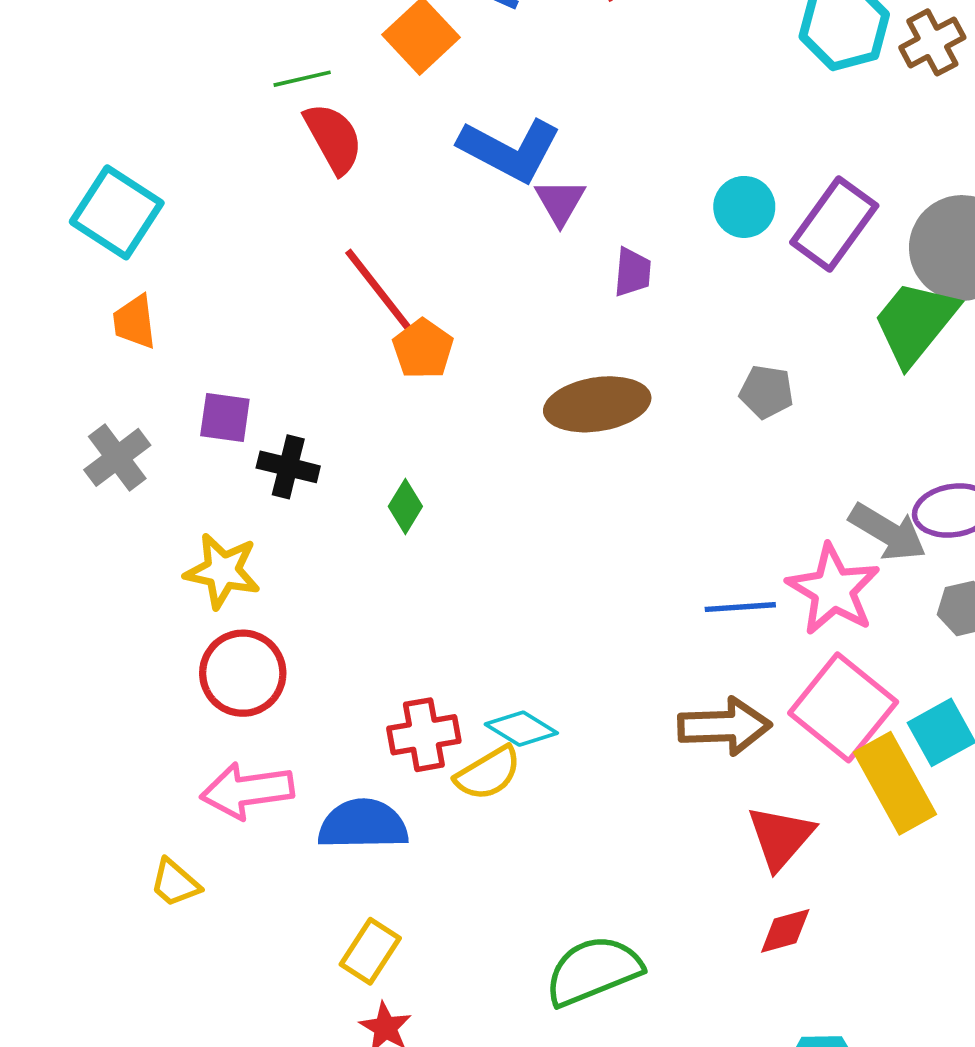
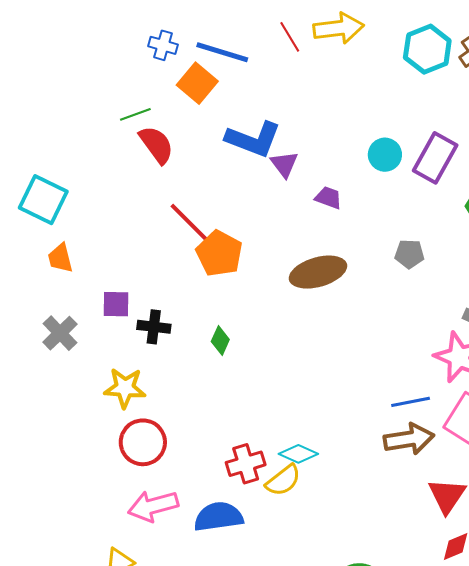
purple trapezoid: (633, 272) -> (328, 198), turned -68
orange pentagon: (423, 349) -> (219, 254), size x1.4
blue line: (740, 607) -> (411, 402), moved

